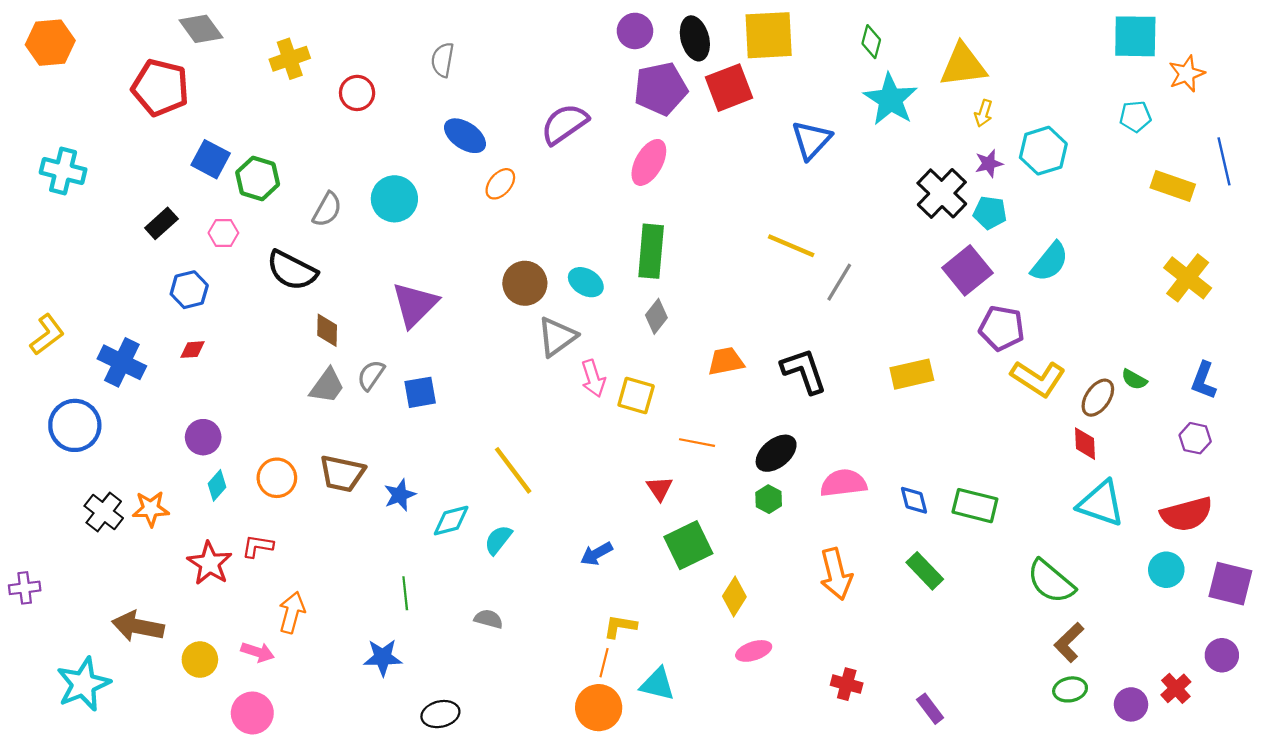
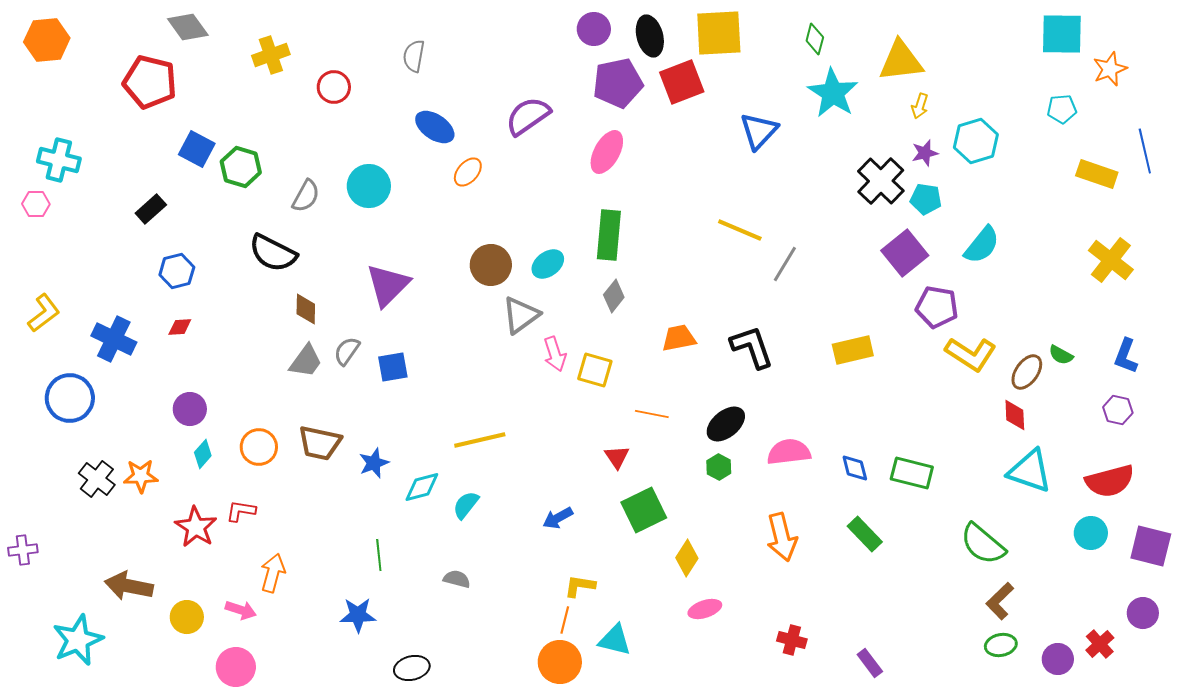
pink hexagon: (223, 233) -> (36, 204), moved
cyan ellipse: (586, 282) -> (548, 264), turned -68
yellow line: (513, 470) -> (480, 440), turned -66

